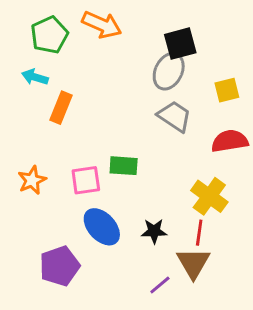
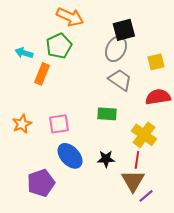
green pentagon: (49, 35) -> (59, 46), moved
green rectangle: (124, 166) -> (107, 114), moved
purple line: (160, 285) -> (146, 196), moved

